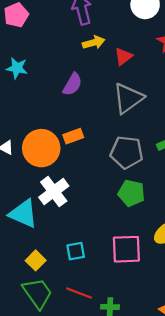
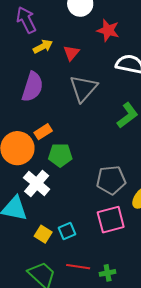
purple semicircle: (72, 84) -> (32, 87), size x1.4
gray pentagon: (127, 152) -> (111, 180), moved
green pentagon: (131, 193) -> (60, 155), moved
yellow square: (36, 260) -> (43, 234), moved

